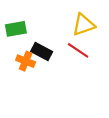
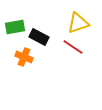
black rectangle: (42, 51) -> (39, 37), moved

